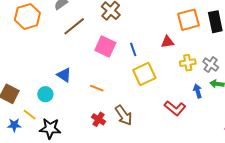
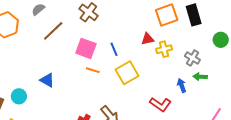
yellow cross: (188, 63) -> (164, 49), moved
orange line: (97, 88) -> (93, 70), moved
cyan circle: (45, 94) -> (19, 96), moved

